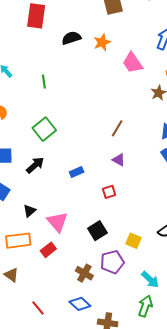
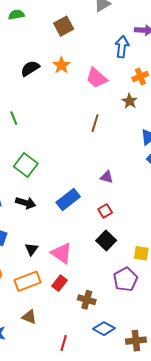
brown line: (117, 128) -> (95, 123), moved
black arrow: (35, 165) -> (26, 203), turned 72
blue rectangle: (77, 172) -> (68, 199), size x1.6
black square: (97, 231) -> (106, 240), moved
brown cross: (84, 273) -> (87, 300), moved
red line: (38, 308) -> (64, 343), turned 70

